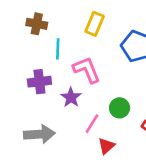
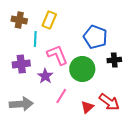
yellow rectangle: (95, 24) -> (49, 20), moved
green circle: (120, 108) -> (82, 69), moved, size x1.6
red triangle: (106, 146) -> (87, 107), moved

